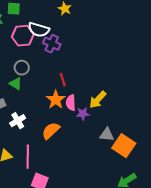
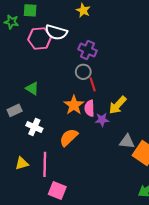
purple cross: (52, 44) -> (87, 50), moved
gray circle: (22, 68) -> (83, 72), moved
red line: (63, 80) -> (93, 84), moved
white cross: (18, 121) -> (34, 127), turned -35

